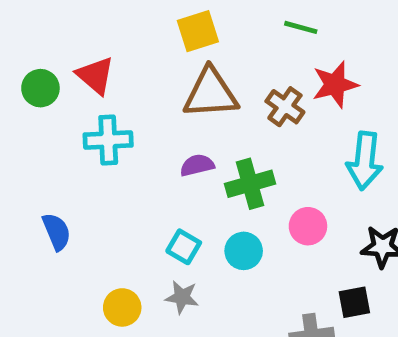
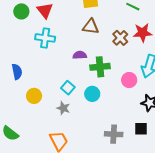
brown triangle: (211, 93) -> (91, 27), size x0.7
pink circle: (308, 226) -> (129, 80), moved
black square: (354, 302) -> (141, 129), moved
yellow circle: (122, 307) -> (34, 96), moved

